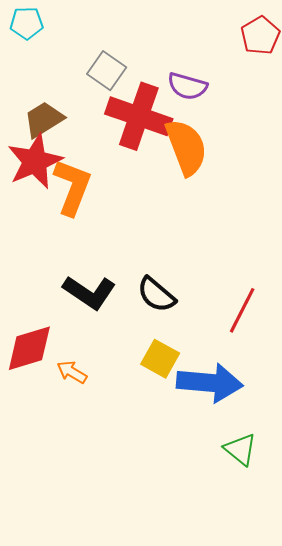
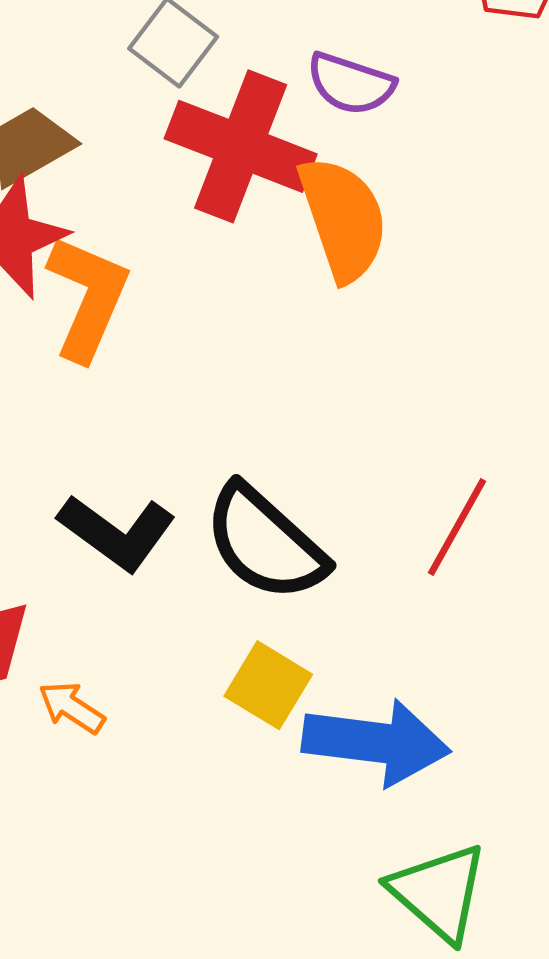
black semicircle: (156, 295) -> (265, 543), size x1.5
red line: (242, 310) -> (457, 527), moved
green triangle: (240, 449) -> (439, 892), size x1.4

